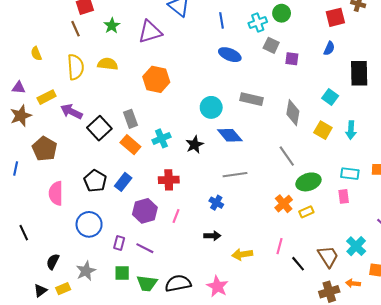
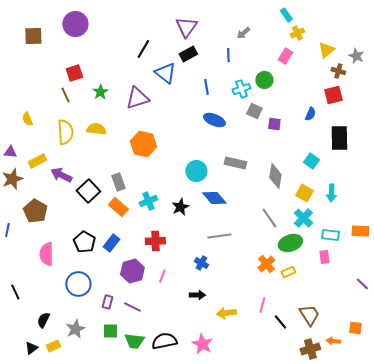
red square: (335, 17) -> (333, 95), moved
cyan cross: (356, 246) -> (303, 218), moved

